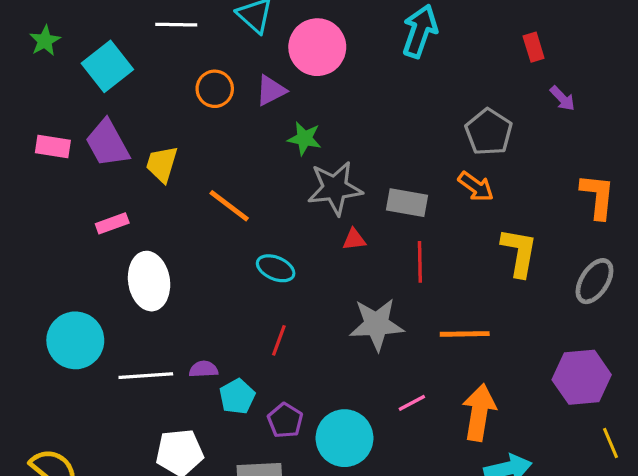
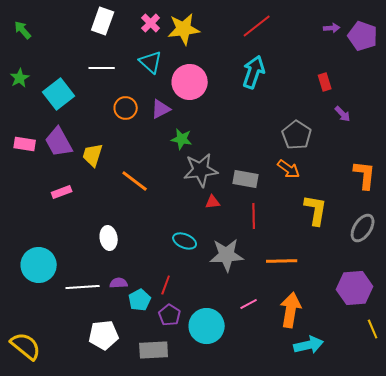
cyan ellipse: (276, 268) -> (185, 241), moved
white ellipse: (149, 281) -> (109, 238), moved, size x0.7
red line: (279, 340) -> (166, 285), moved

